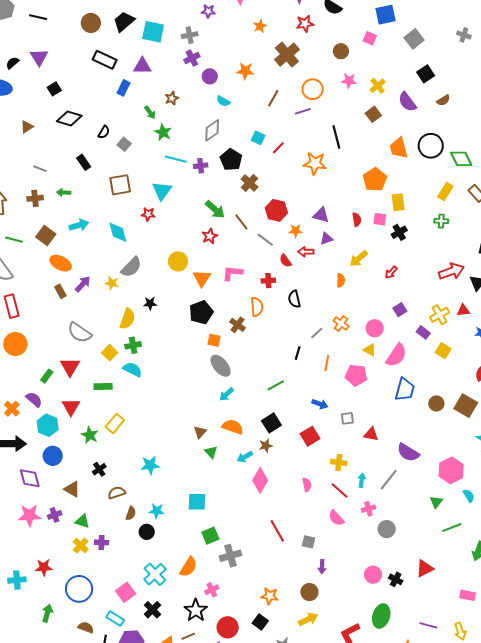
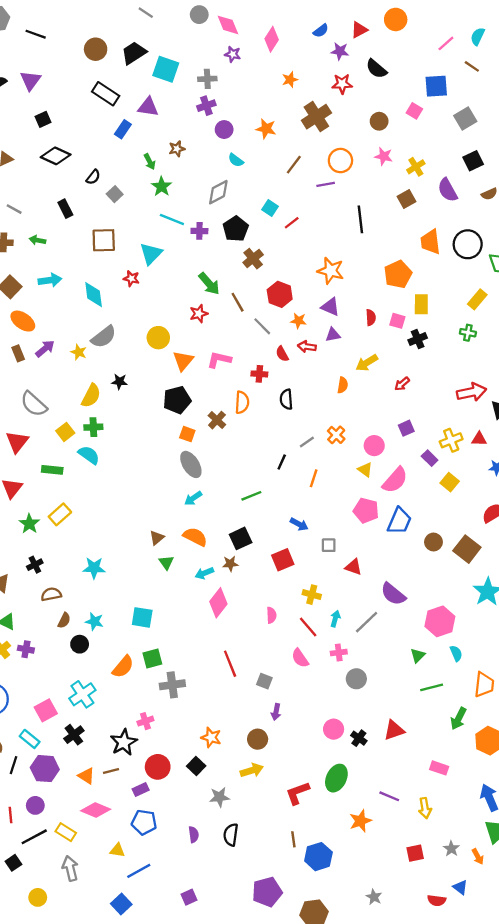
orange star: (315, 163) -> (331, 271), moved
pink pentagon: (356, 375) -> (366, 510), moved
orange semicircle: (188, 567) -> (123, 667), moved

